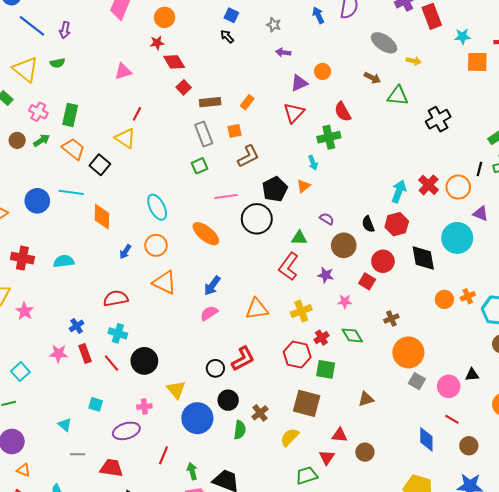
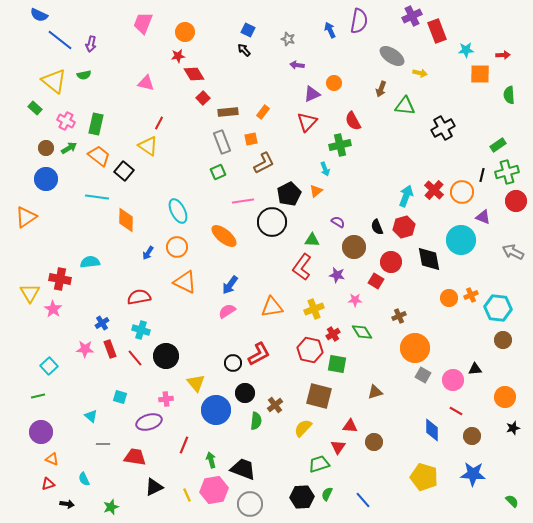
pink triangle: (123, 71) -> (146, 83), turned 30
brown arrow: (372, 78) -> (381, 89), turned 84
blue circle: (37, 201) -> (46, 179), moved
red cross: (22, 258) -> (60, 279), moved

